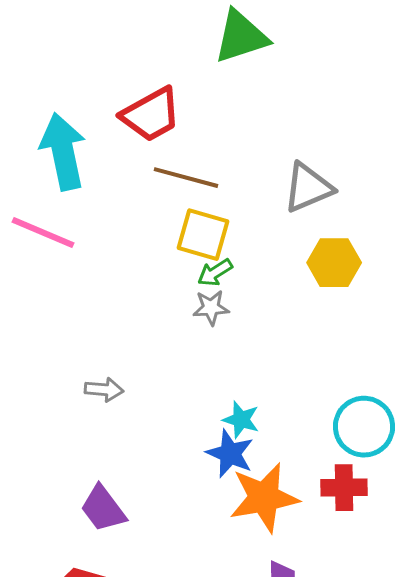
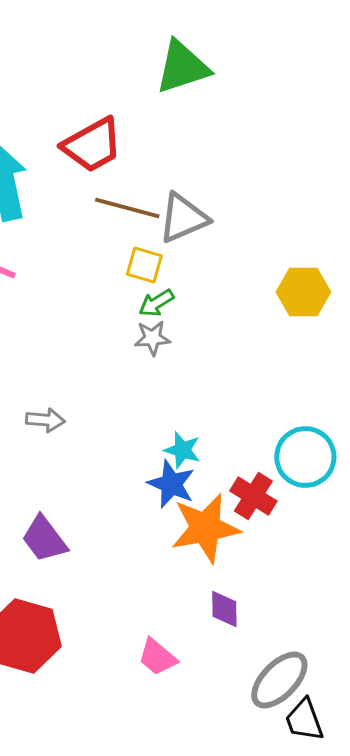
gray triangle: (308, 188) -> (183, 218), moved
yellow square: (203, 235) -> (144, 265), size x0.7
yellow hexagon: (334, 263) -> (303, 292), moved
red cross: (344, 488) -> (253, 496), moved, turned 33

